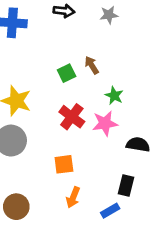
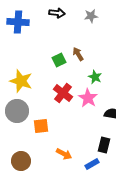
pink star: (105, 123) -> (88, 98), turned -30
orange square: (64, 164) -> (41, 126), moved
orange arrow: (73, 197) -> (64, 154), turned -84

